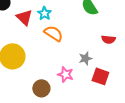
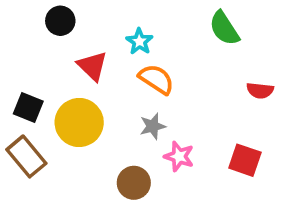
red triangle: (24, 17) -> (92, 66), moved
gray star: (85, 58) -> (153, 126), moved

